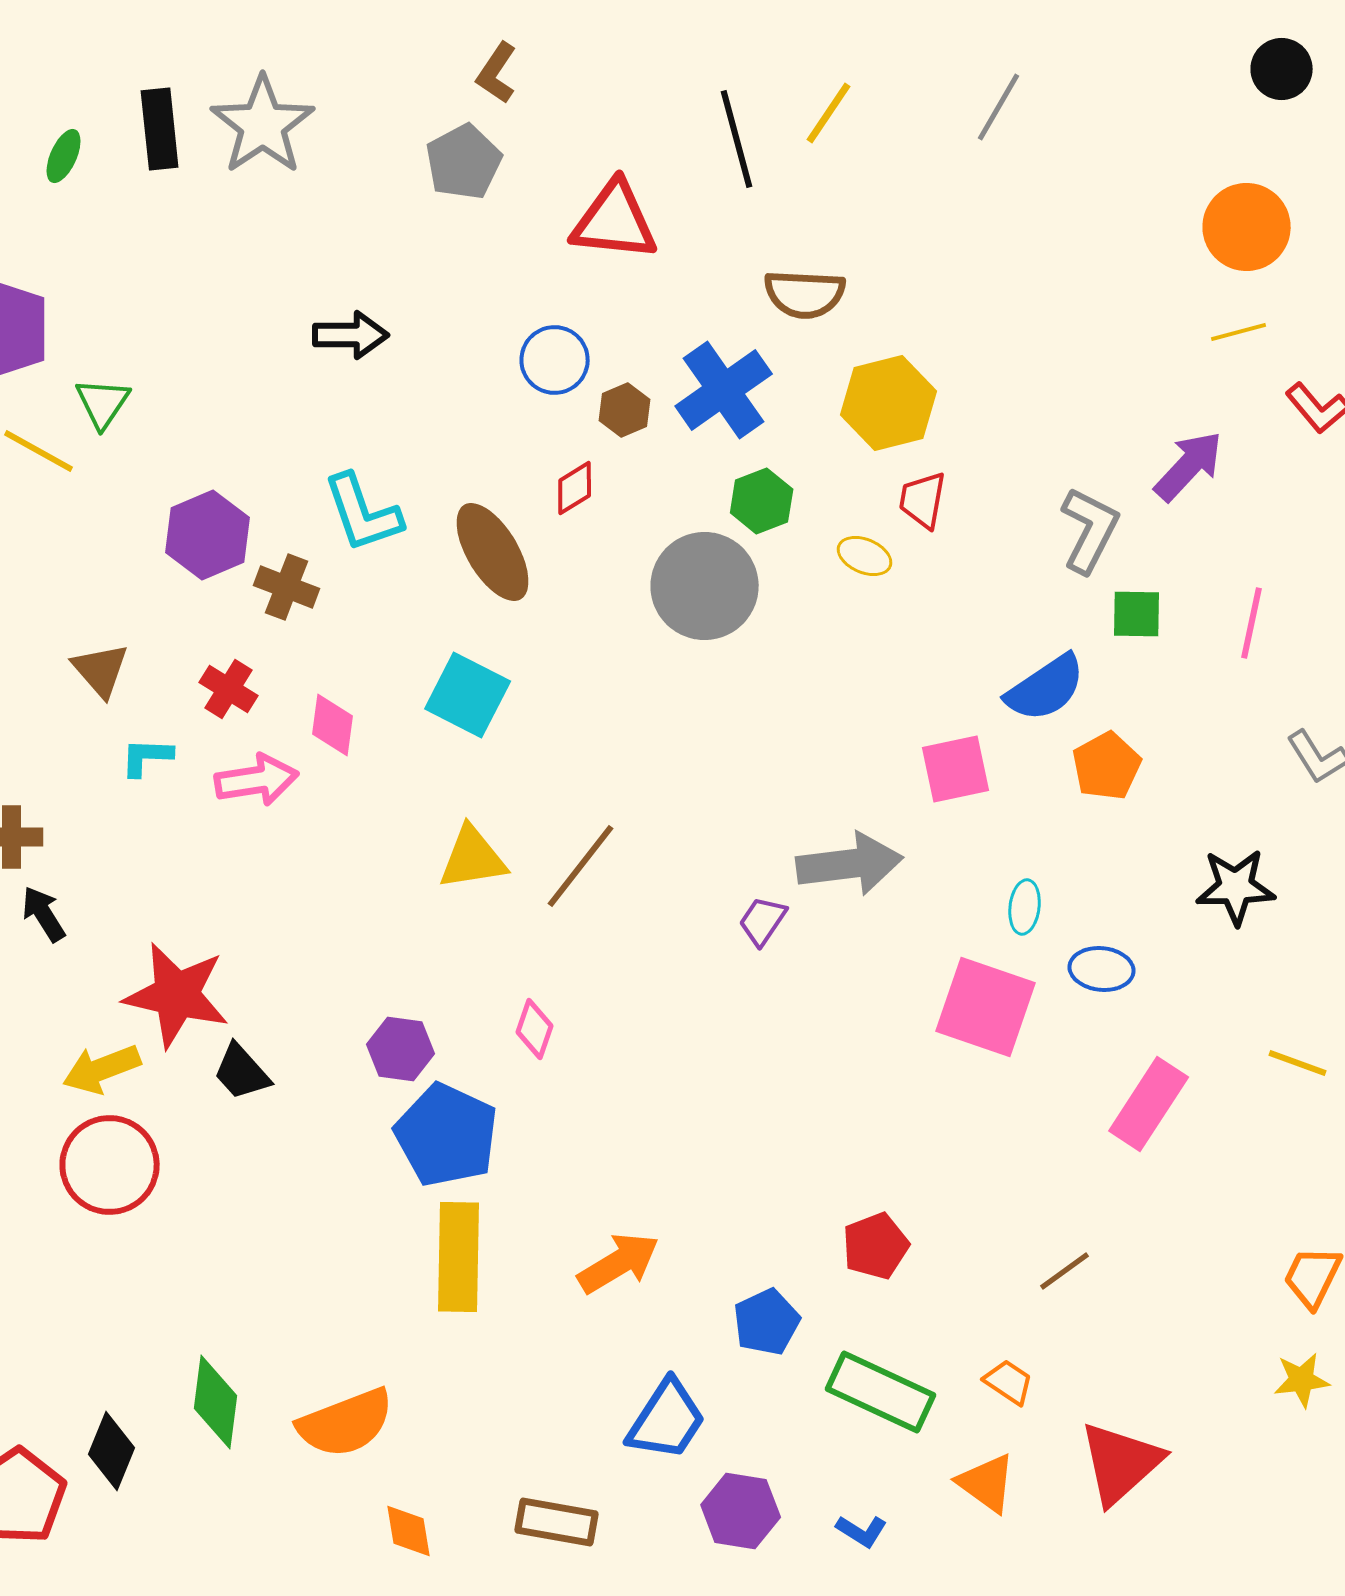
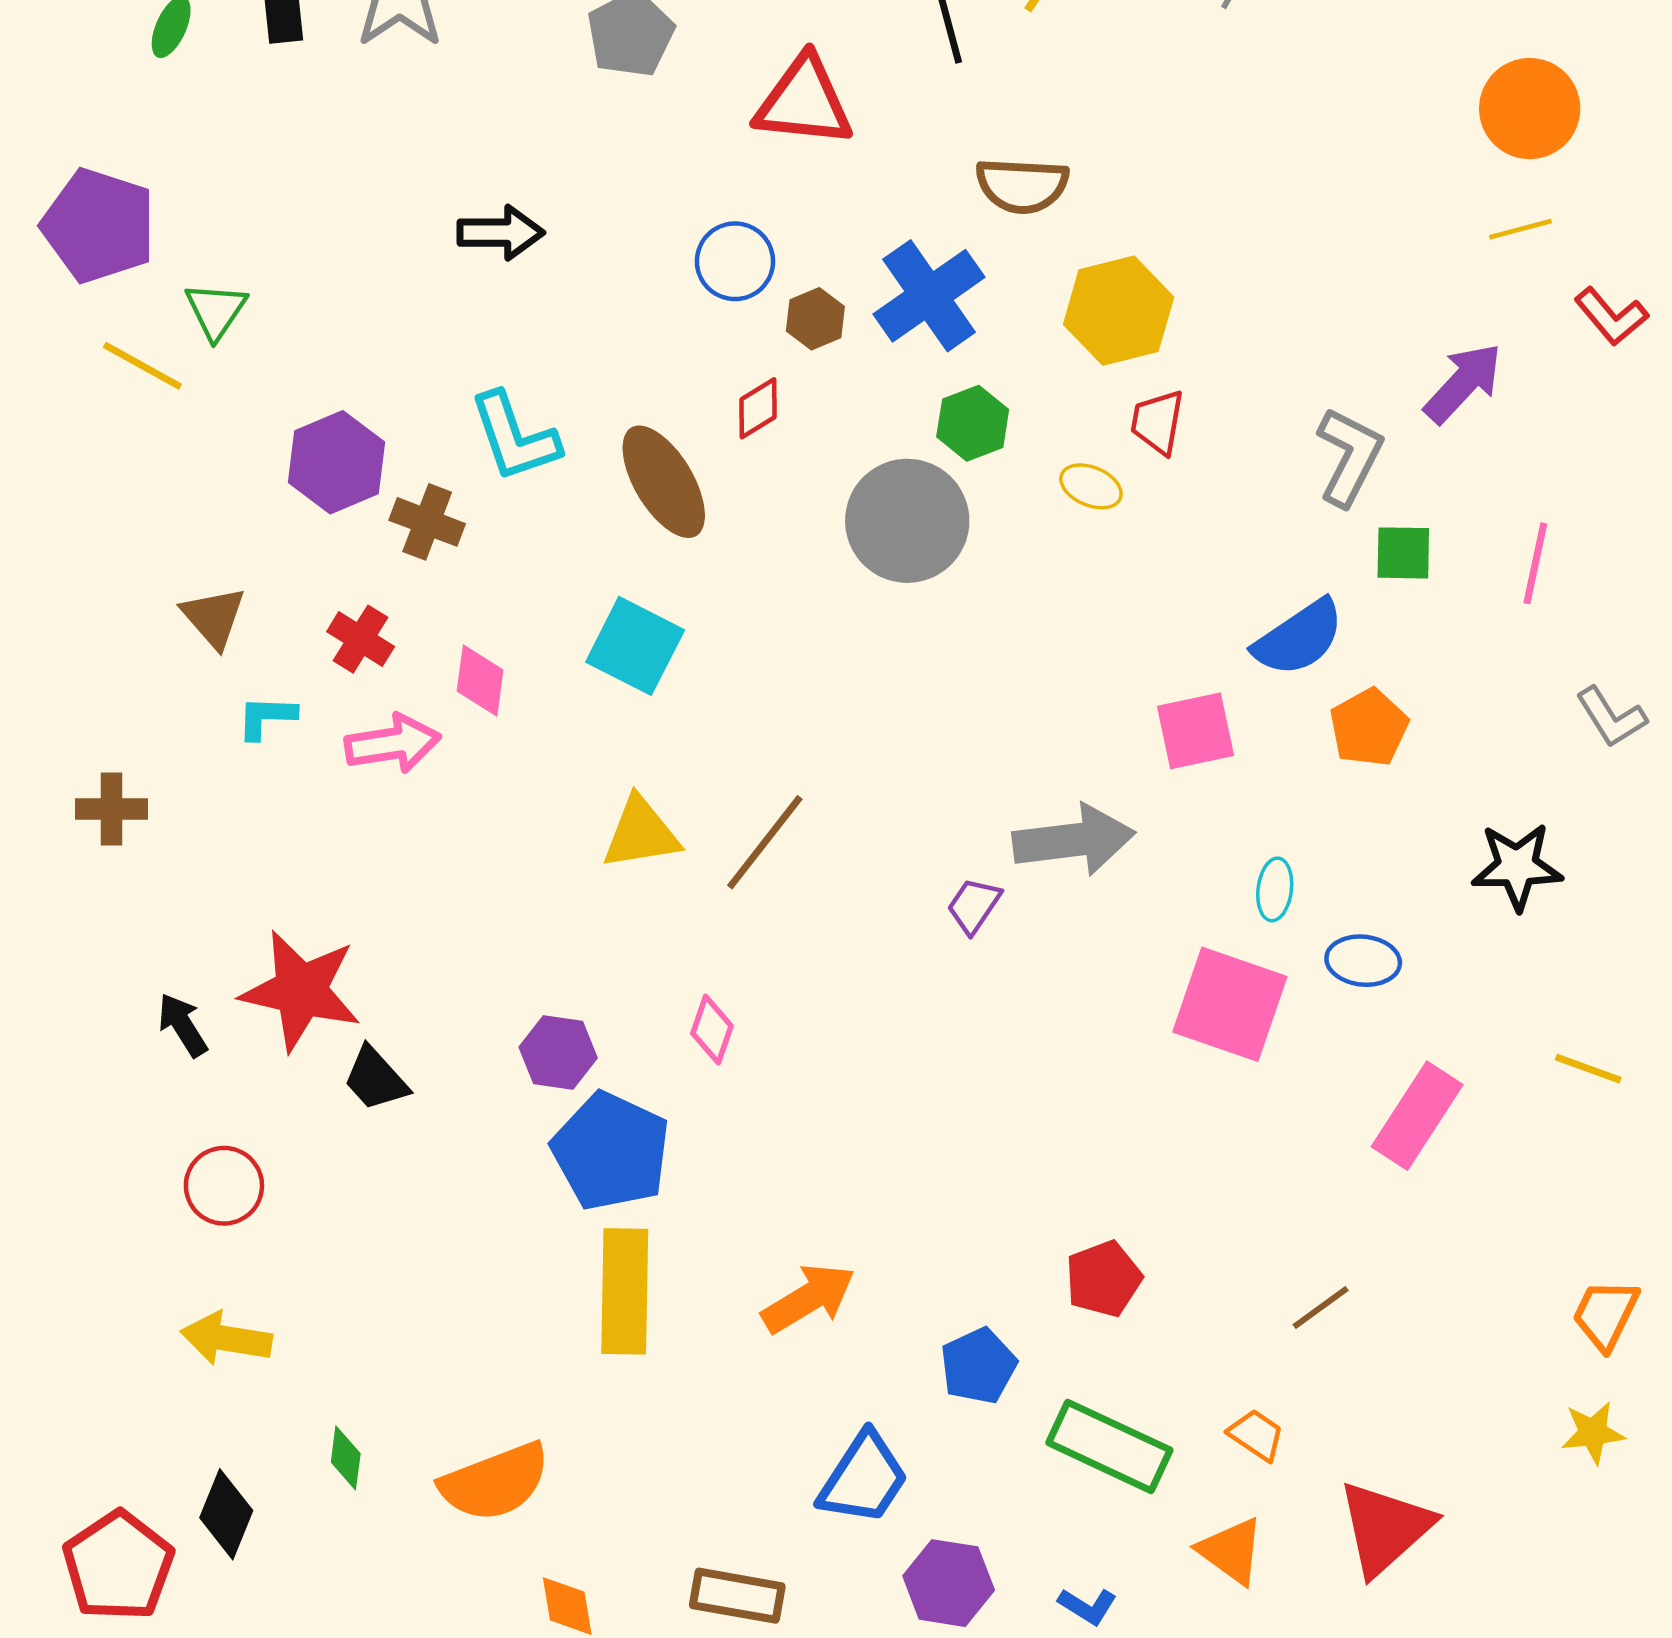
black arrow: (44, 914) -> (183, 1025), moved
yellow arrow: (102, 1069) -> (226, 1338), moved, turned 30
red circle: (110, 1165) -> (224, 1186), size x0.7
green diamond: (216, 1402) -> (346, 1458), size x0.6

